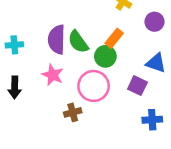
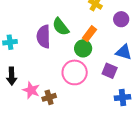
green semicircle: (78, 42) -> (61, 27), moved
pink star: (53, 75) -> (31, 90), moved
brown cross: (73, 112) -> (49, 97), moved

